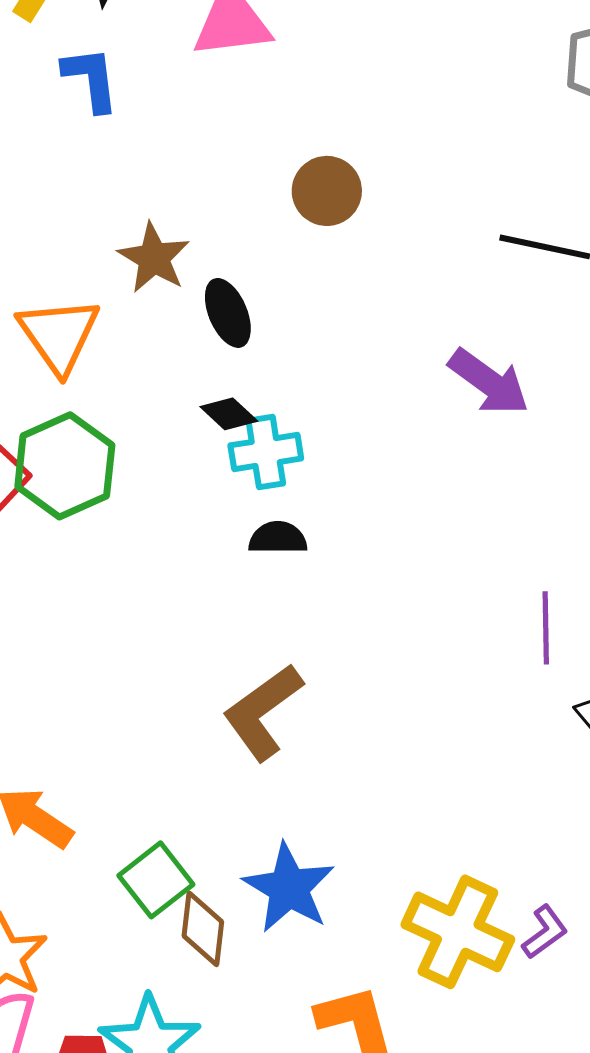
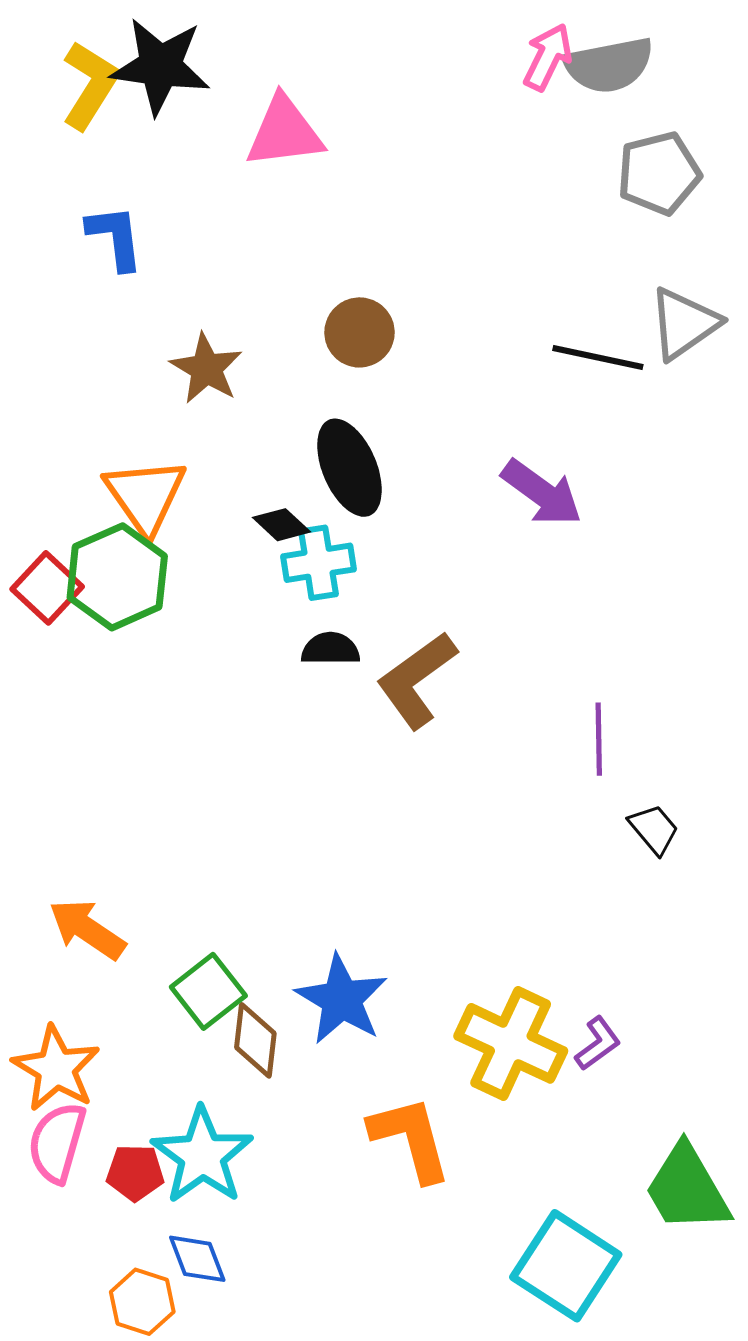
blue L-shape: (91, 79) -> (115, 237), moved
brown circle: (327, 191) -> (359, 332), moved
black ellipse: (228, 313) -> (349, 468), moved, size x1.4
orange triangle: (59, 335) -> (145, 496), moved
brown L-shape: (263, 712) -> (417, 680), moved

